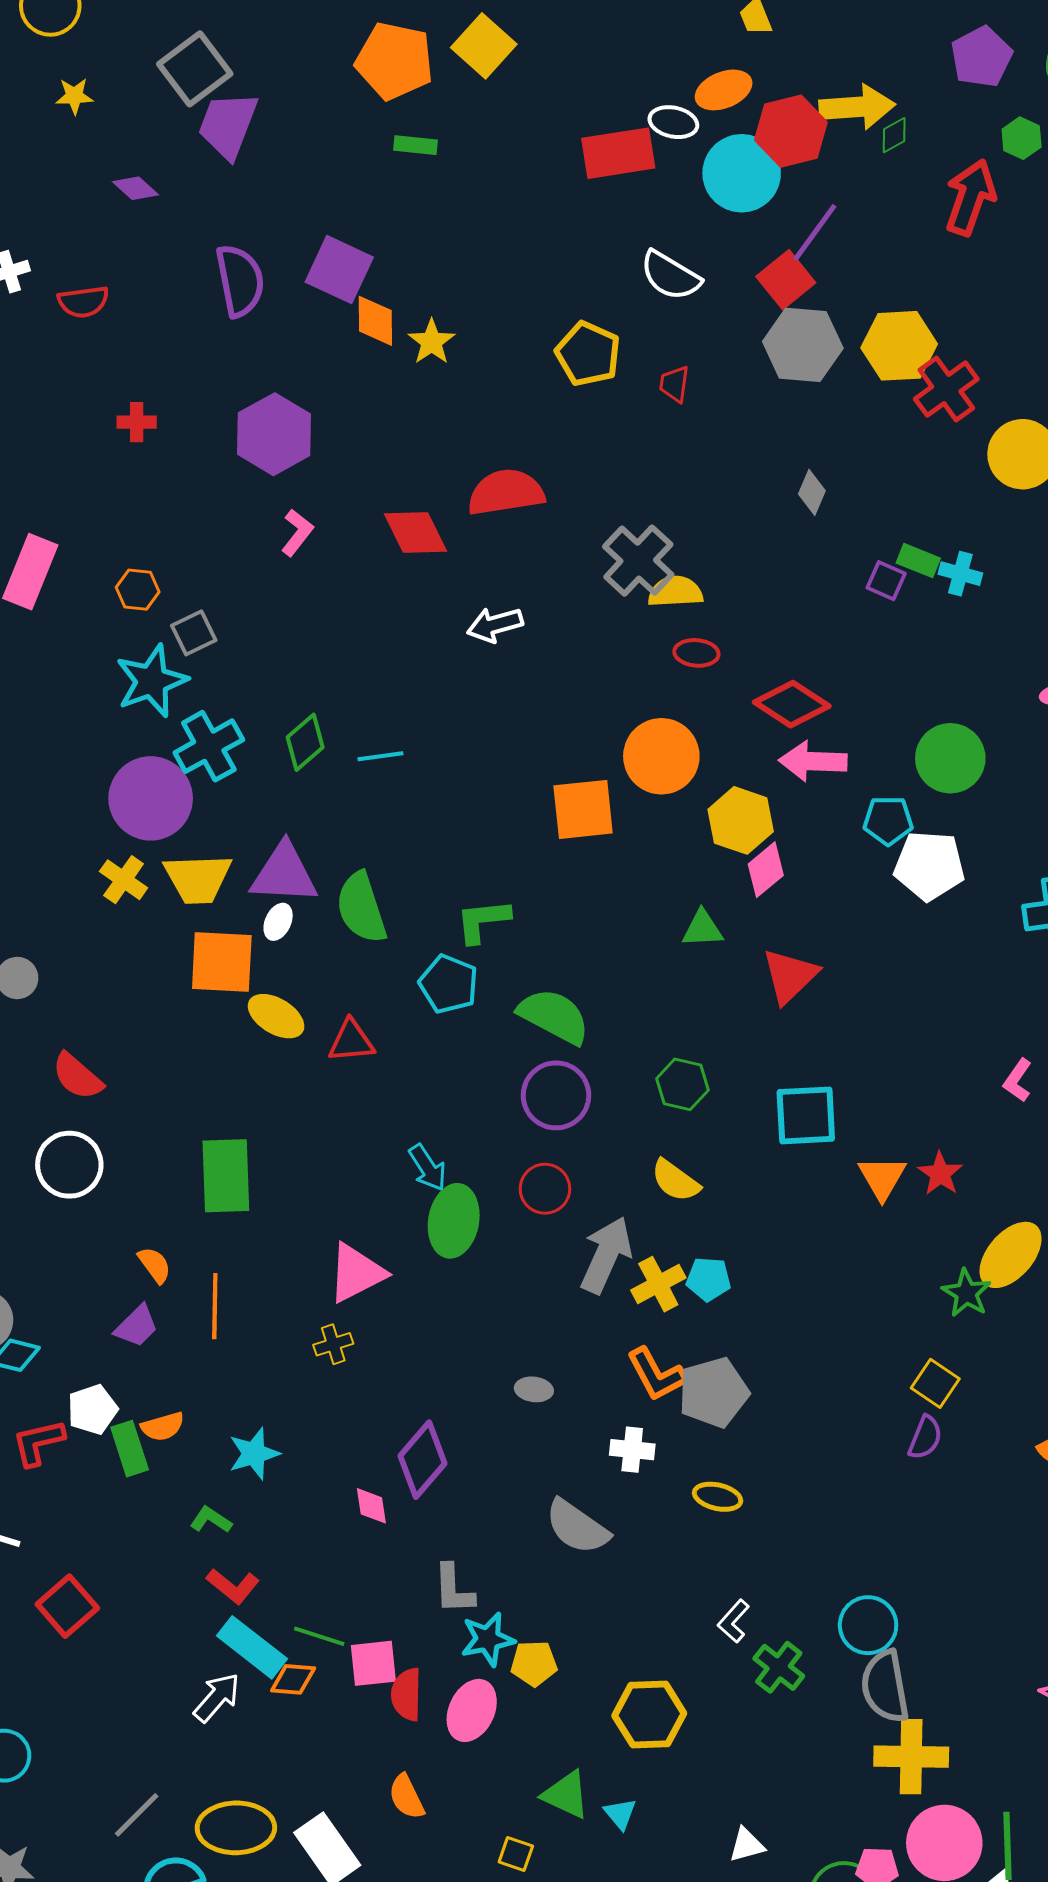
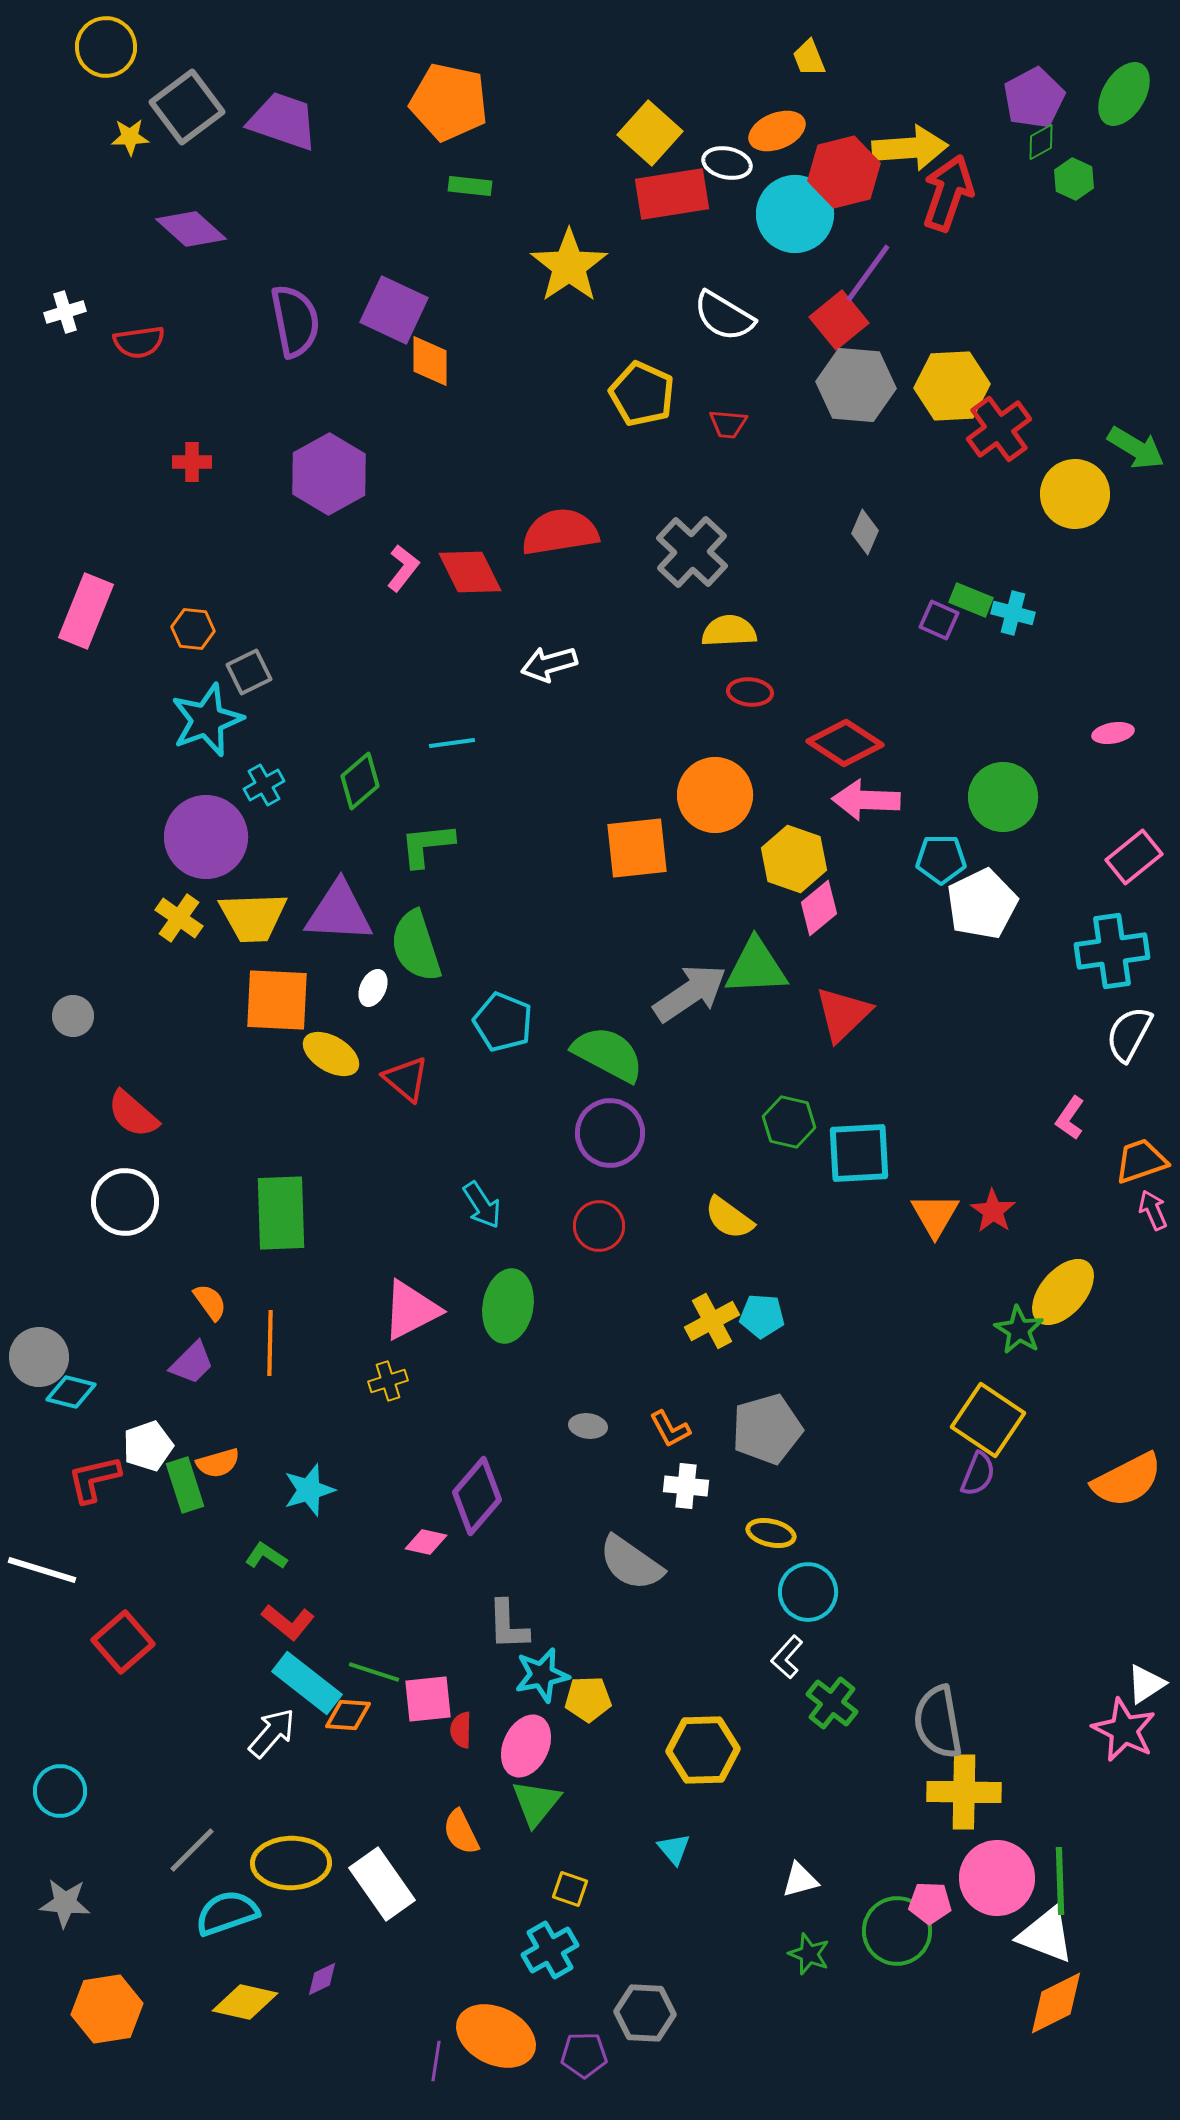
yellow square: (484, 46) -> (650, 133), moved
gray square: (195, 69) -> (187, 107), moved
purple trapezoid: (228, 125) -> (283, 121), moved, turned 88
green diamond: (894, 135) -> (1041, 142), moved
purple diamond: (136, 188) -> (191, 229), size x1.5
red arrow: (970, 197) -> (948, 193), moved
yellow star: (432, 342) -> (569, 266), moved, size x1.6
red trapezoid: (674, 384) -> (728, 424), turned -93
pink L-shape: (297, 532) -> (403, 568), moved
gray cross: (638, 561) -> (692, 552), moved
cyan cross: (209, 746) -> (264, 785), size x0.6
cyan line: (380, 756) -> (452, 743), moved
white pentagon: (929, 866) -> (982, 904), turned -30
green L-shape: (483, 921) -> (427, 845), moved
white ellipse: (278, 922) -> (373, 988), moved
green triangle: (702, 929) -> (756, 967), size x1.5
red triangle: (351, 1041) -> (406, 1079), turned 45
green hexagon: (682, 1084) -> (789, 1122), moved
green ellipse: (454, 1221) -> (508, 1306), moved
gray arrow: (606, 1255) -> (690, 993), moved, turned 32
orange L-shape: (656, 1374) -> (670, 1429), moved, size x0.7
yellow square: (935, 1383) -> (988, 1420), size x1.5
pink diamond: (371, 1506) -> (426, 1542), turned -69
cyan circle: (868, 1625) -> (808, 1592), moved
red semicircle: (406, 1694) -> (461, 1730), size x0.7
green triangle: (566, 1795) -> (536, 1803), moved, turned 44

